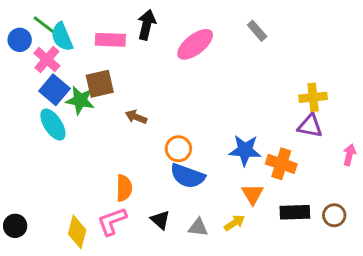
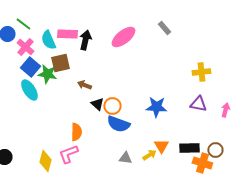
black arrow: (147, 25) -> (85, 40), moved
cyan semicircle: (62, 37) -> (48, 40), moved
purple triangle: (310, 126) -> (198, 104), moved
orange cross: (281, 164) -> (202, 163), moved
orange triangle: (253, 194) -> (161, 146), moved
black triangle: (160, 220) -> (97, 104), moved

